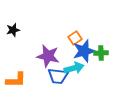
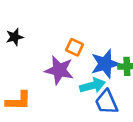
orange square: (75, 38) -> (75, 47), moved, turned -32
blue trapezoid: (58, 76) -> (106, 102), moved, turned 60

